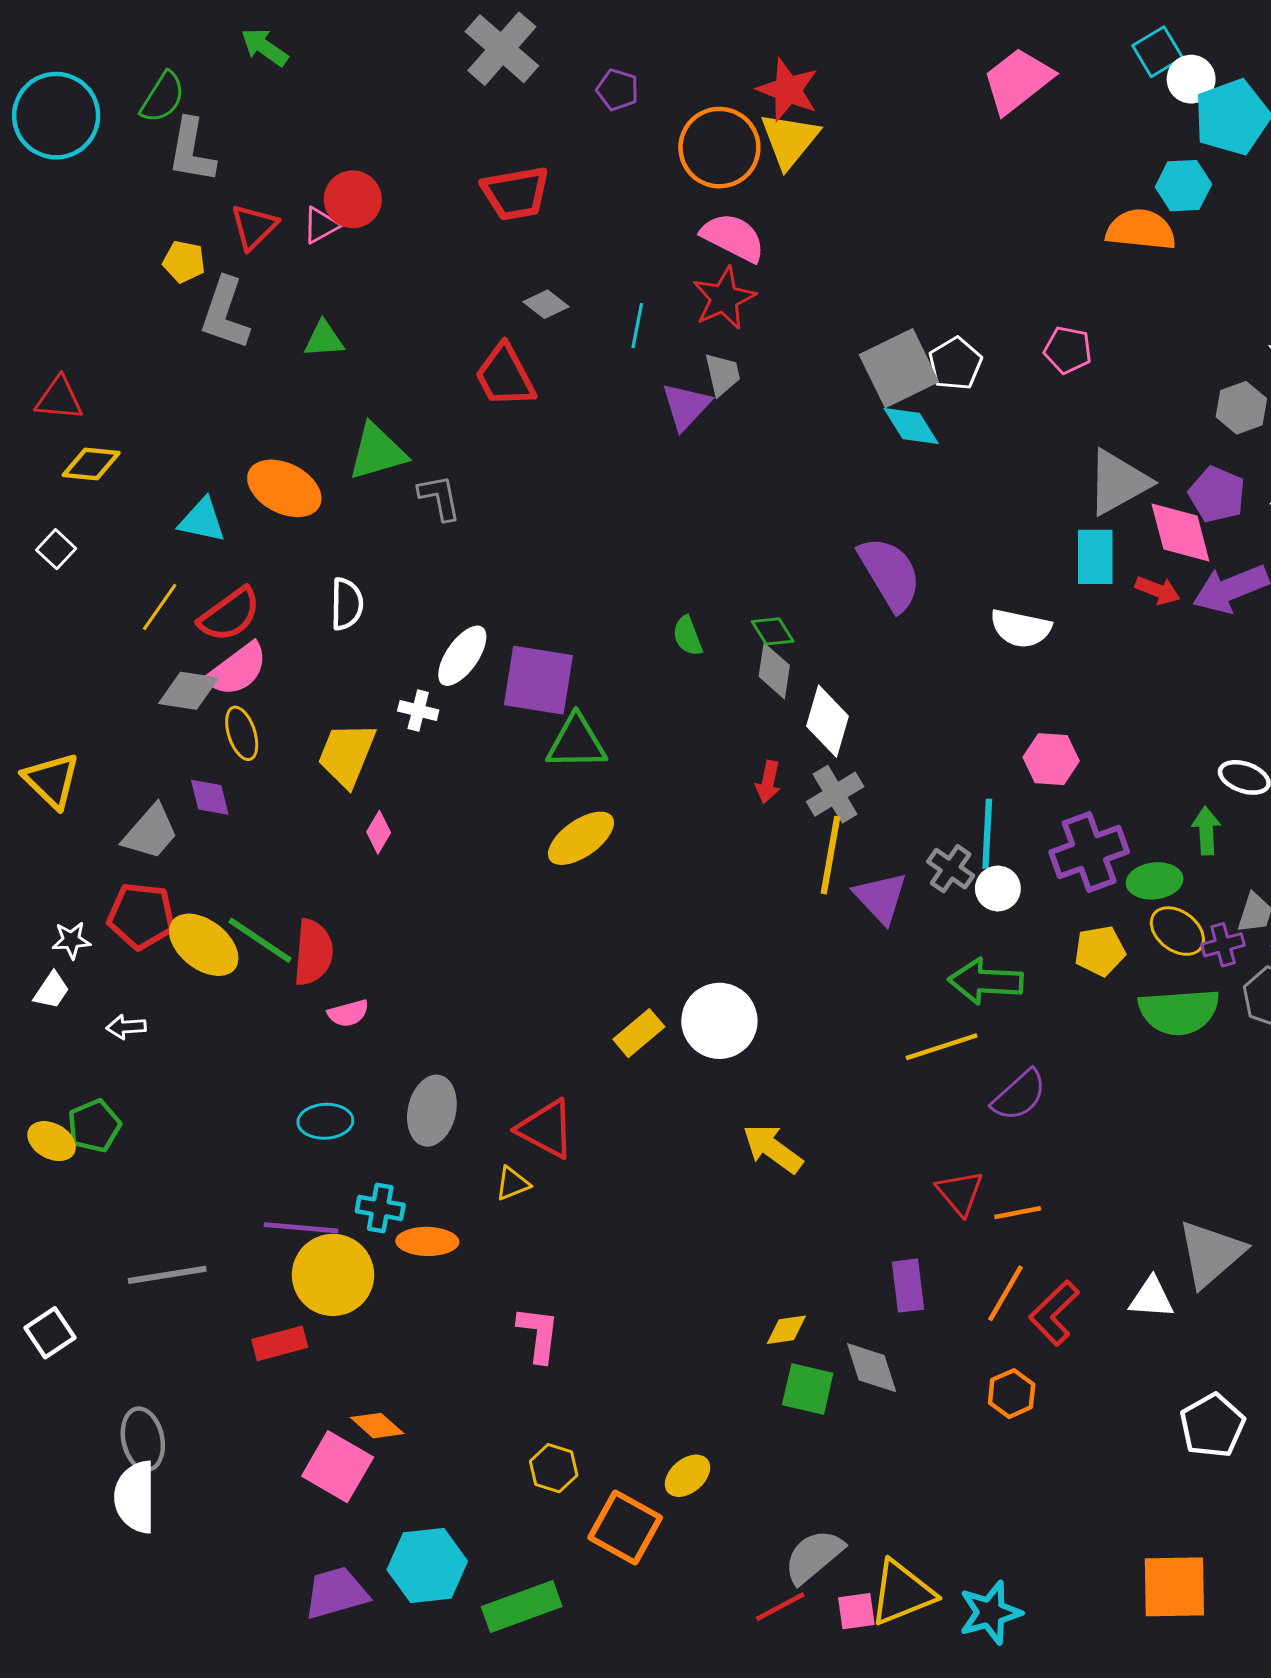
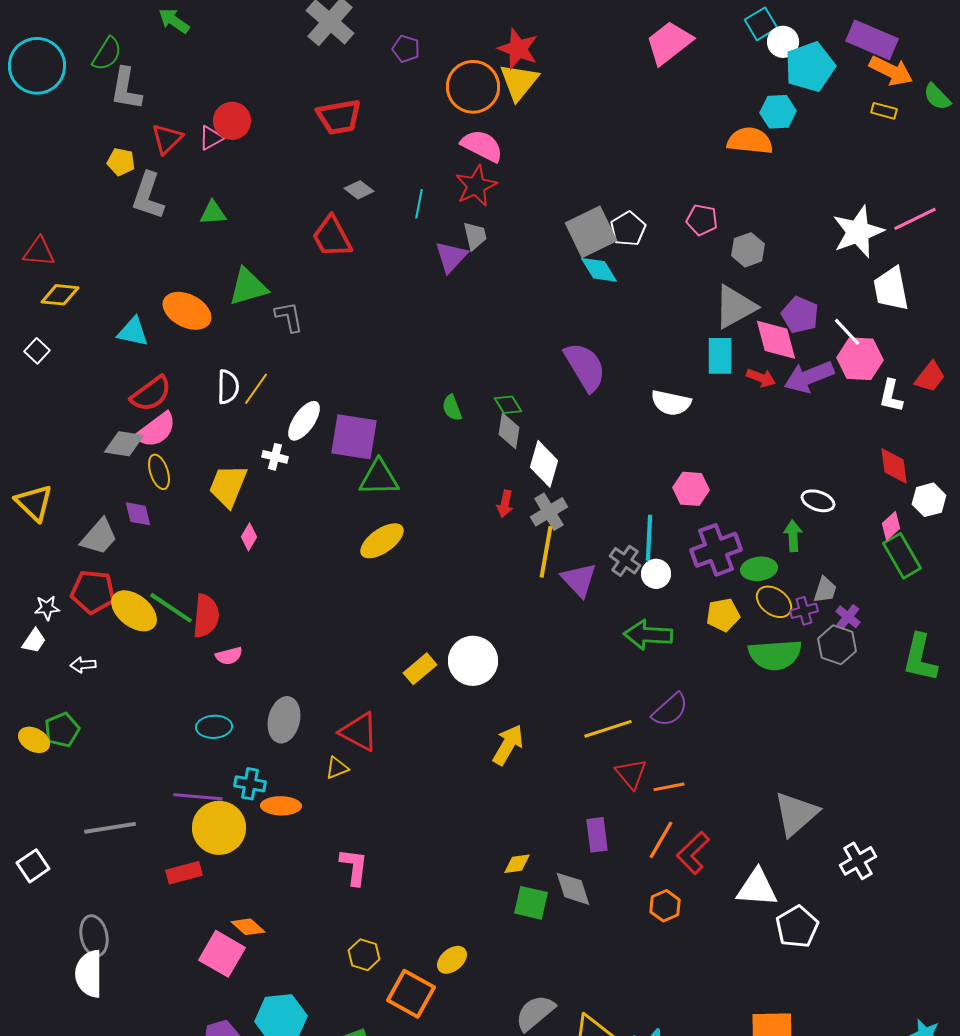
gray hexagon: (1241, 408) -> (748, 250), moved
yellow line: (160, 607) -> (256, 389), moved
yellow line: (942, 1047) -> (608, 729), moved
yellow arrow: (773, 1149) -> (508, 745), turned 84
white triangle: (1152, 1298) -> (757, 888), moved, size x1.4

